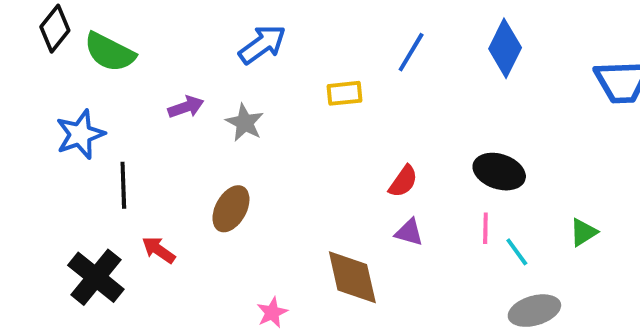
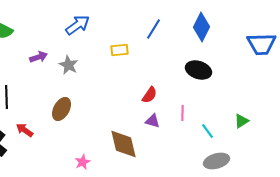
black ellipse: (499, 172) -> (198, 70), moved
pink line: (485, 228) -> (182, 113), moved

